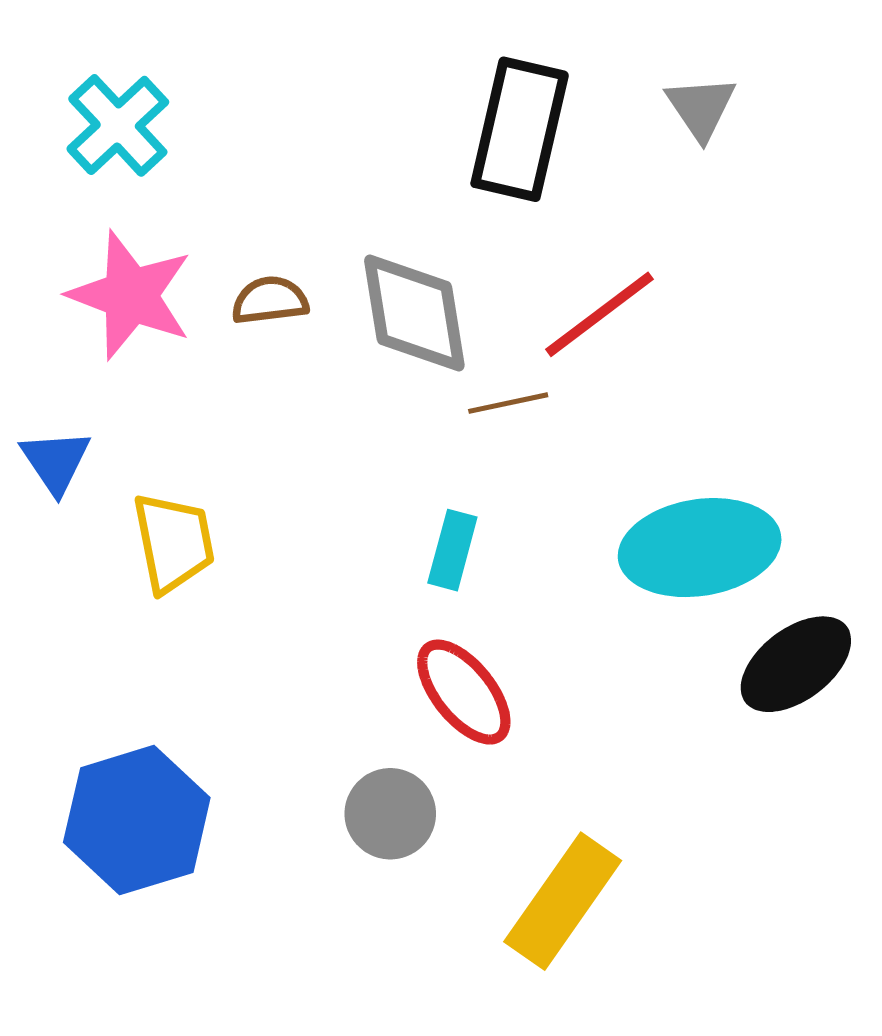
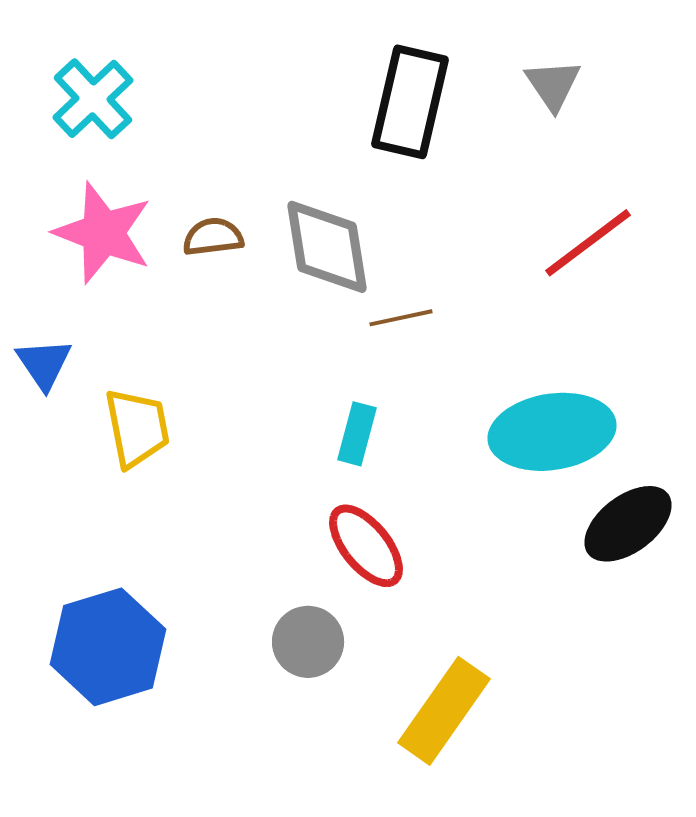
red line: (599, 314) -> (588, 243), moved

